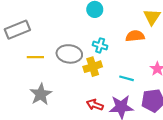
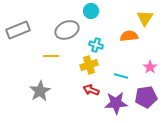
gray ellipse: (69, 54) -> (67, 30), moved, turned -30
yellow line: (35, 57) -> (51, 56), moved
red arrow: (95, 105) -> (91, 90), moved

